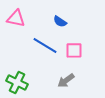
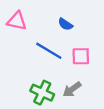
green cross: (17, 82) -> (42, 93), moved

